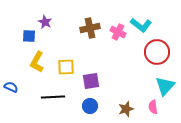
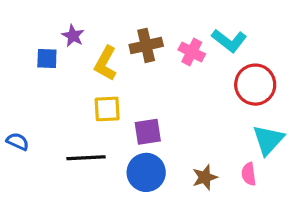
yellow L-shape: (37, 62) -> (106, 63), moved
blue circle: (90, 106) -> (146, 172), size x1.5

